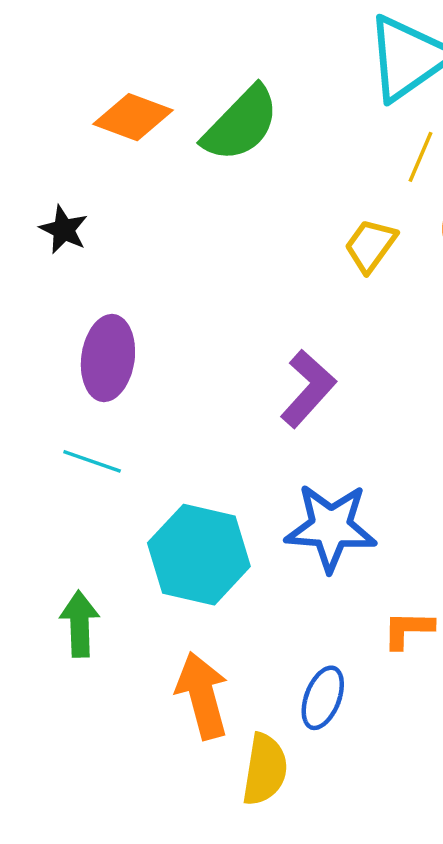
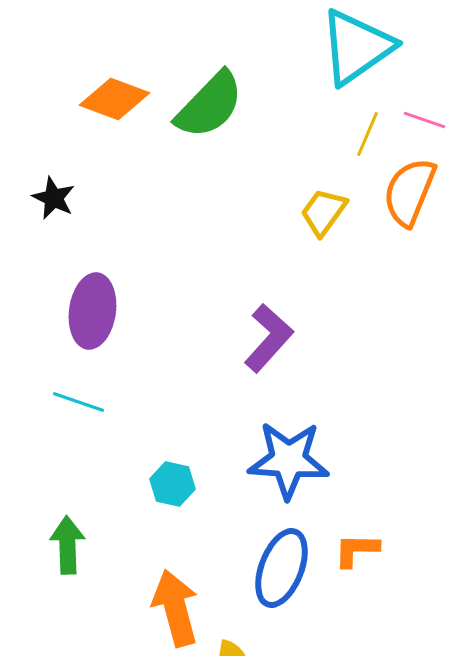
cyan hexagon: (199, 555) -> (172, 484), size x0.5
blue ellipse: (323, 698) -> (281, 568), moved, size x1.4

